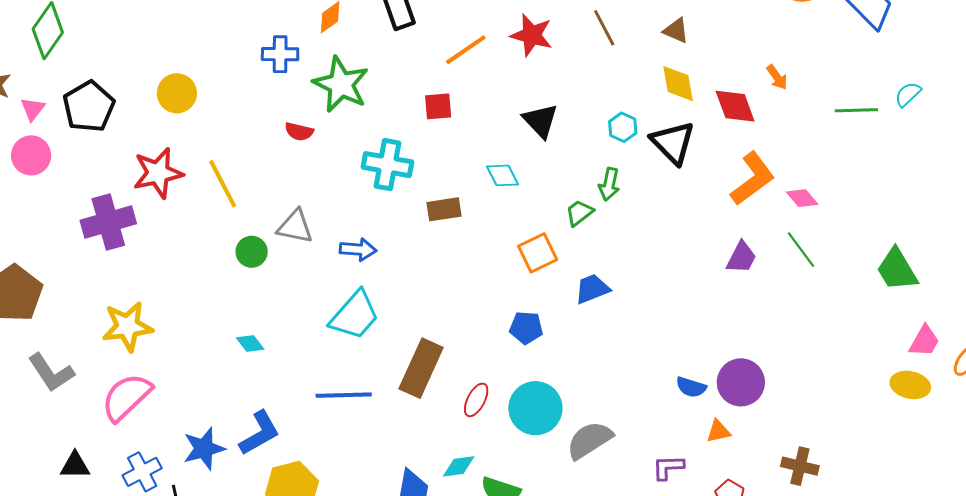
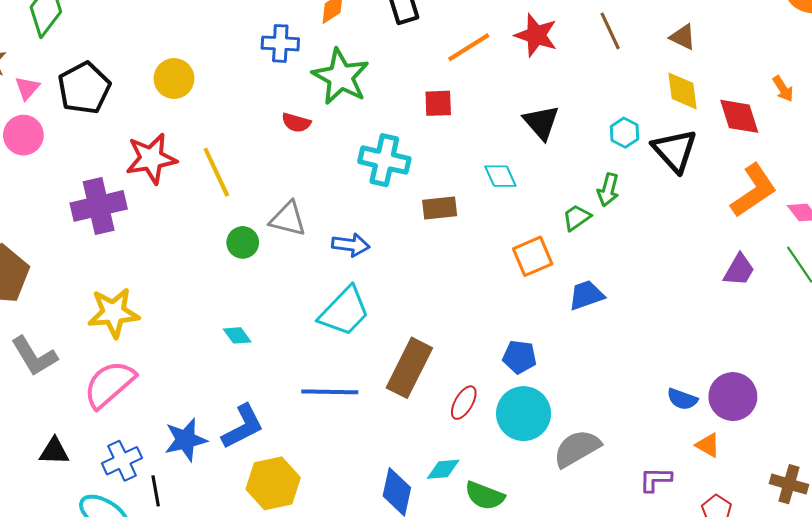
blue pentagon: (526, 328) -> (519, 357), moved
orange triangle: (718, 431) -> (708, 445), turned 40

